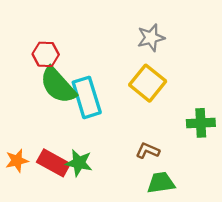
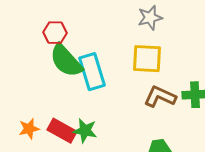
yellow square: (148, 83) -> (147, 59), turned -36
brown L-shape: (148, 151) -> (160, 97), moved, size x1.5

